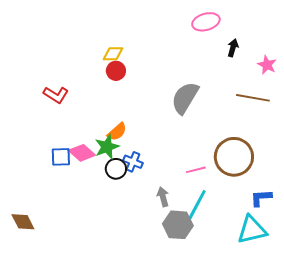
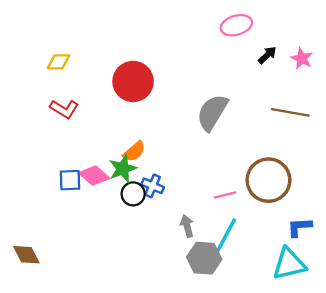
black arrow: (233, 48) -> (267, 55), turned 30
yellow diamond: (113, 54) -> (59, 62), moved
pink star: (267, 65) -> (302, 59), moved
red circle: (116, 71) -> (133, 81), size x1.8

